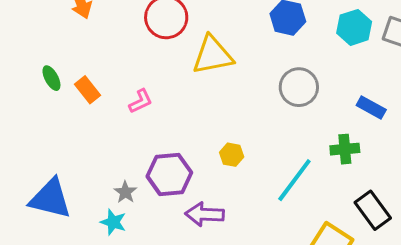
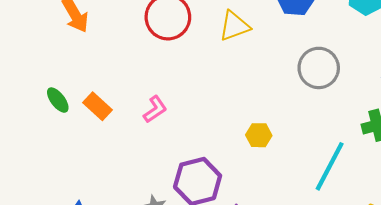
yellow triangle: (213, 55) -> (234, 26), moved, size x0.7
yellow hexagon: (232, 155) -> (259, 135), moved

